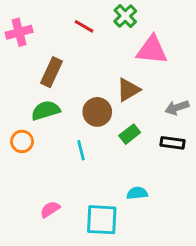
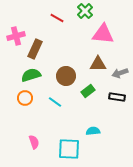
pink cross: (19, 32) -> (16, 36), moved
brown triangle: (128, 90) -> (98, 64), moved, turned 30
orange circle: (22, 141) -> (25, 98), moved
cyan line: (81, 150) -> (55, 102), turned -40
pink semicircle: (50, 209) -> (34, 142), turned 104

